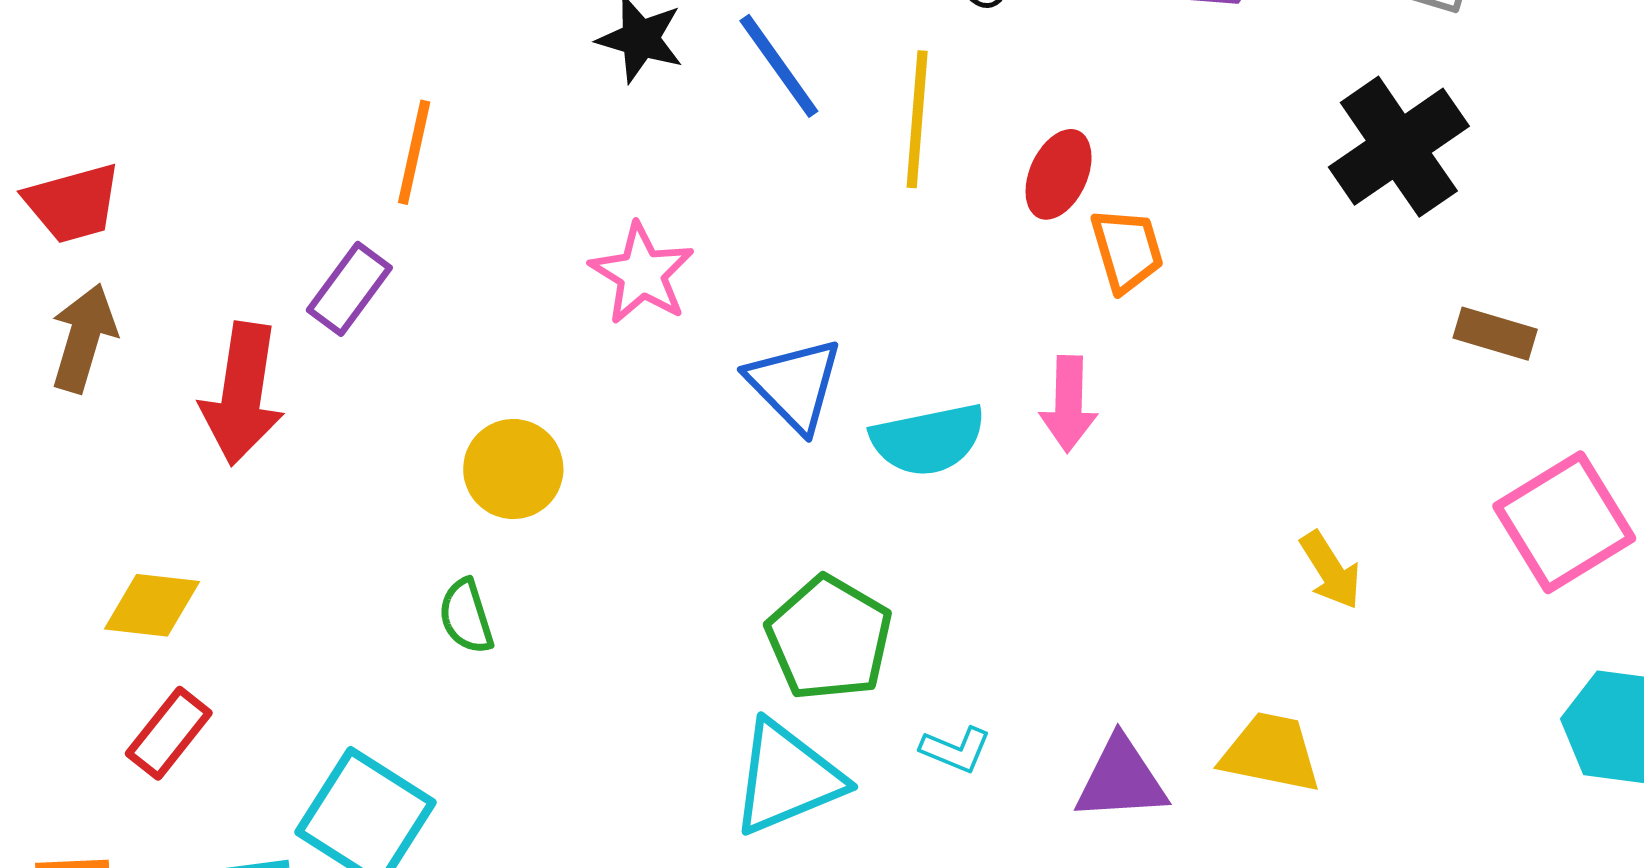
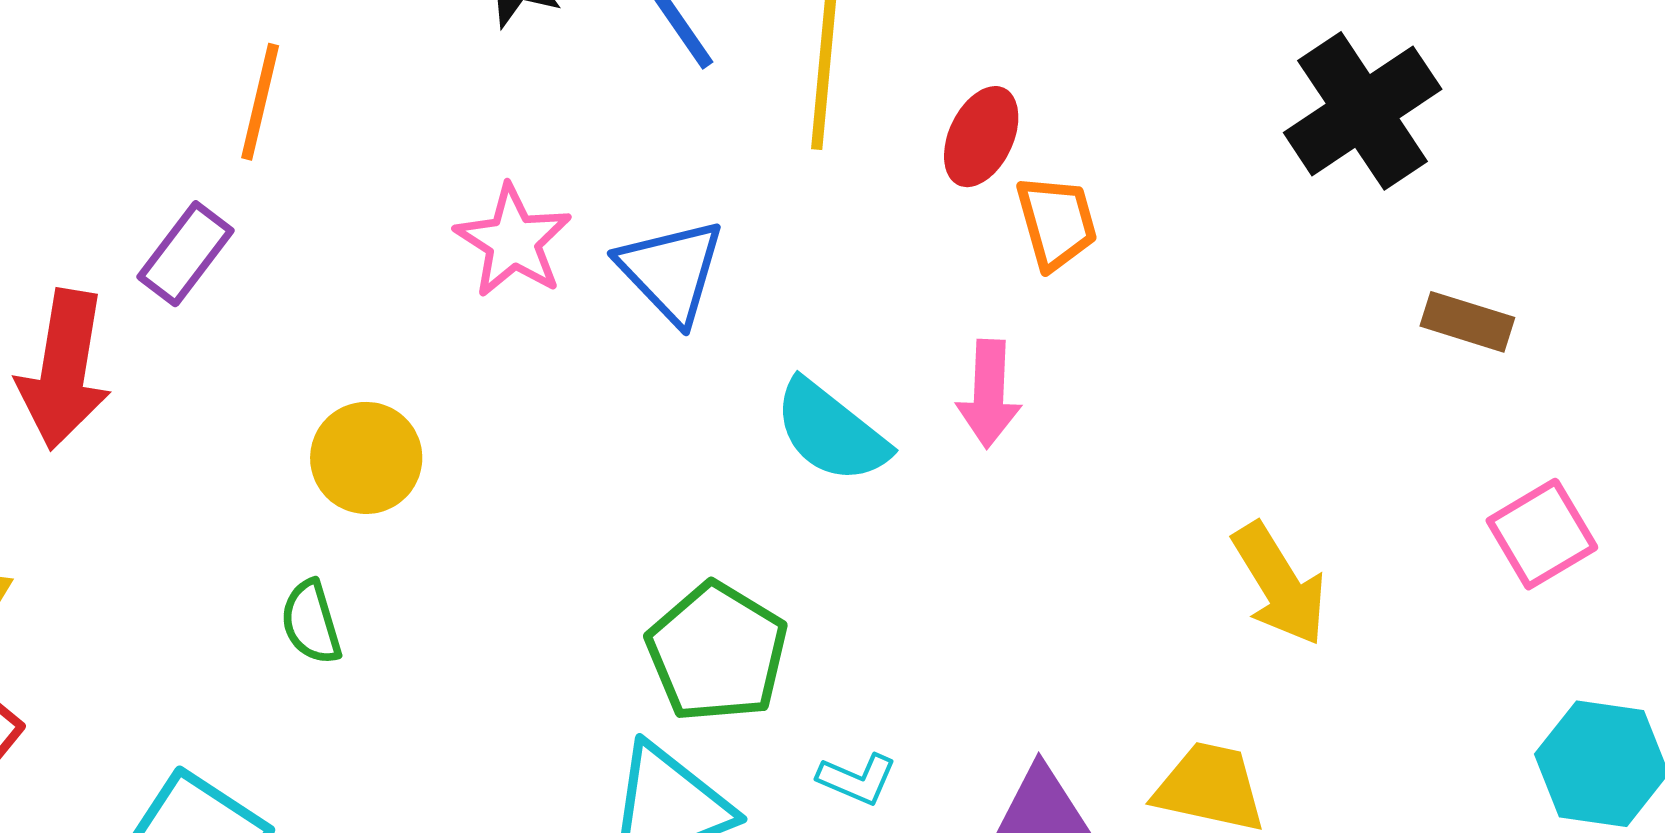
blue triangle: (795, 385) -> (671, 271), moved
cyan semicircle: (928, 440) -> (831, 432), turned 49
pink square: (1564, 522) -> (1542, 534), size x0.7
yellow arrow: (1331, 570) -> (1279, 584), size x1.4

